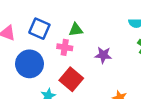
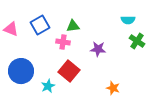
blue square: (39, 29) -> (40, 25), turned 36
blue circle: (29, 64) -> (21, 71), moved

